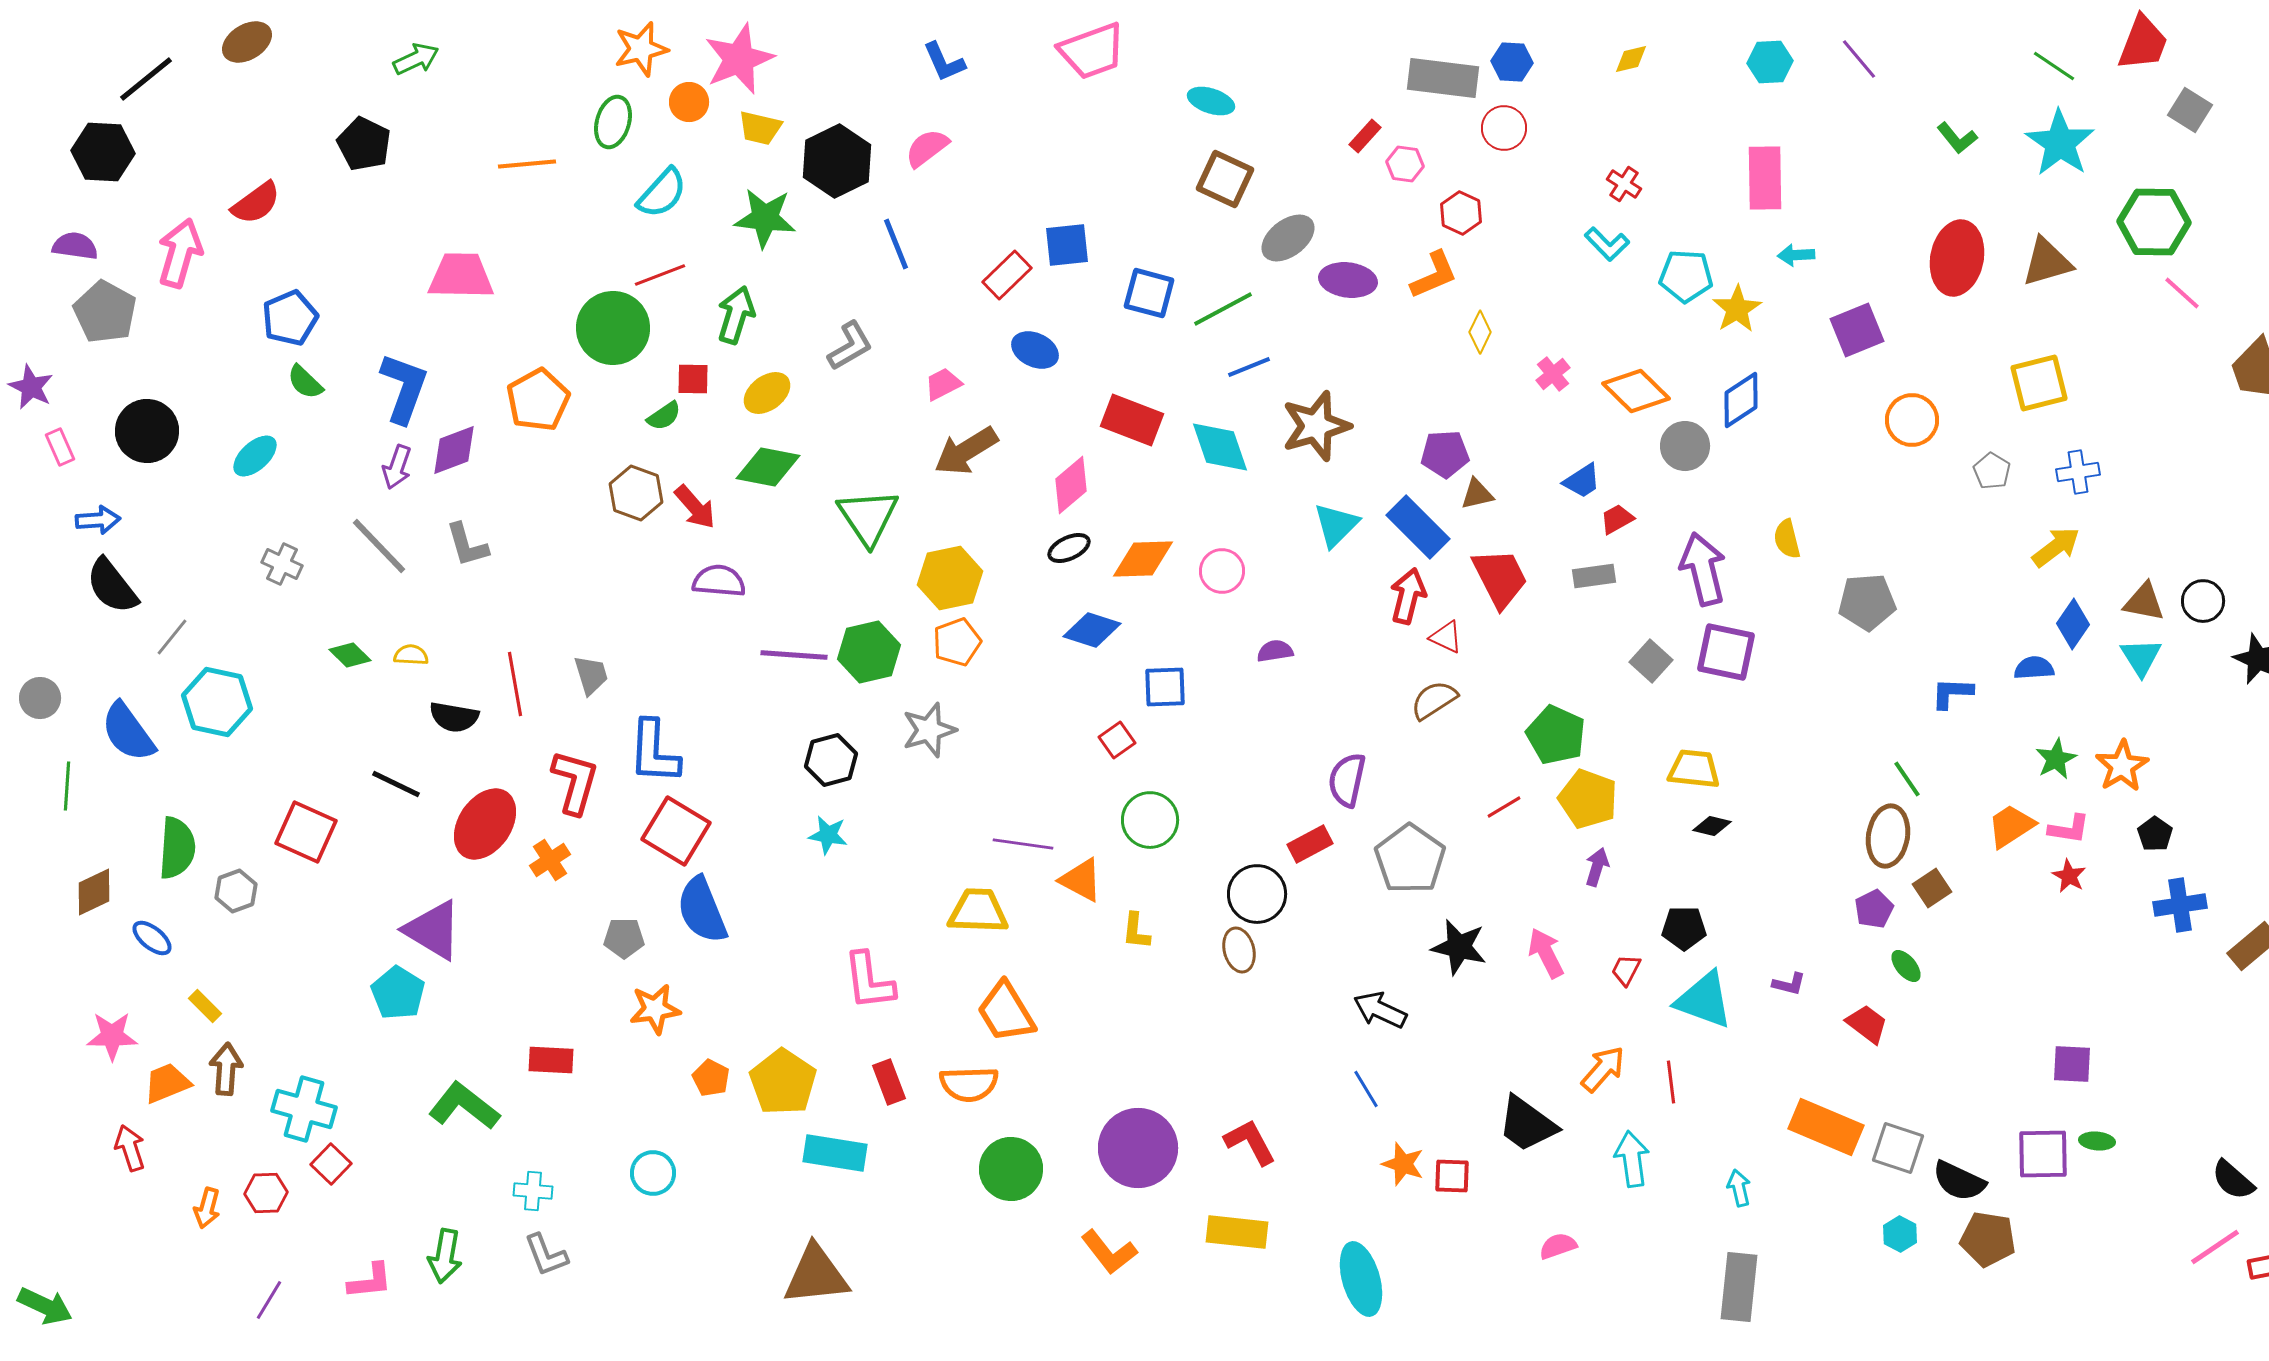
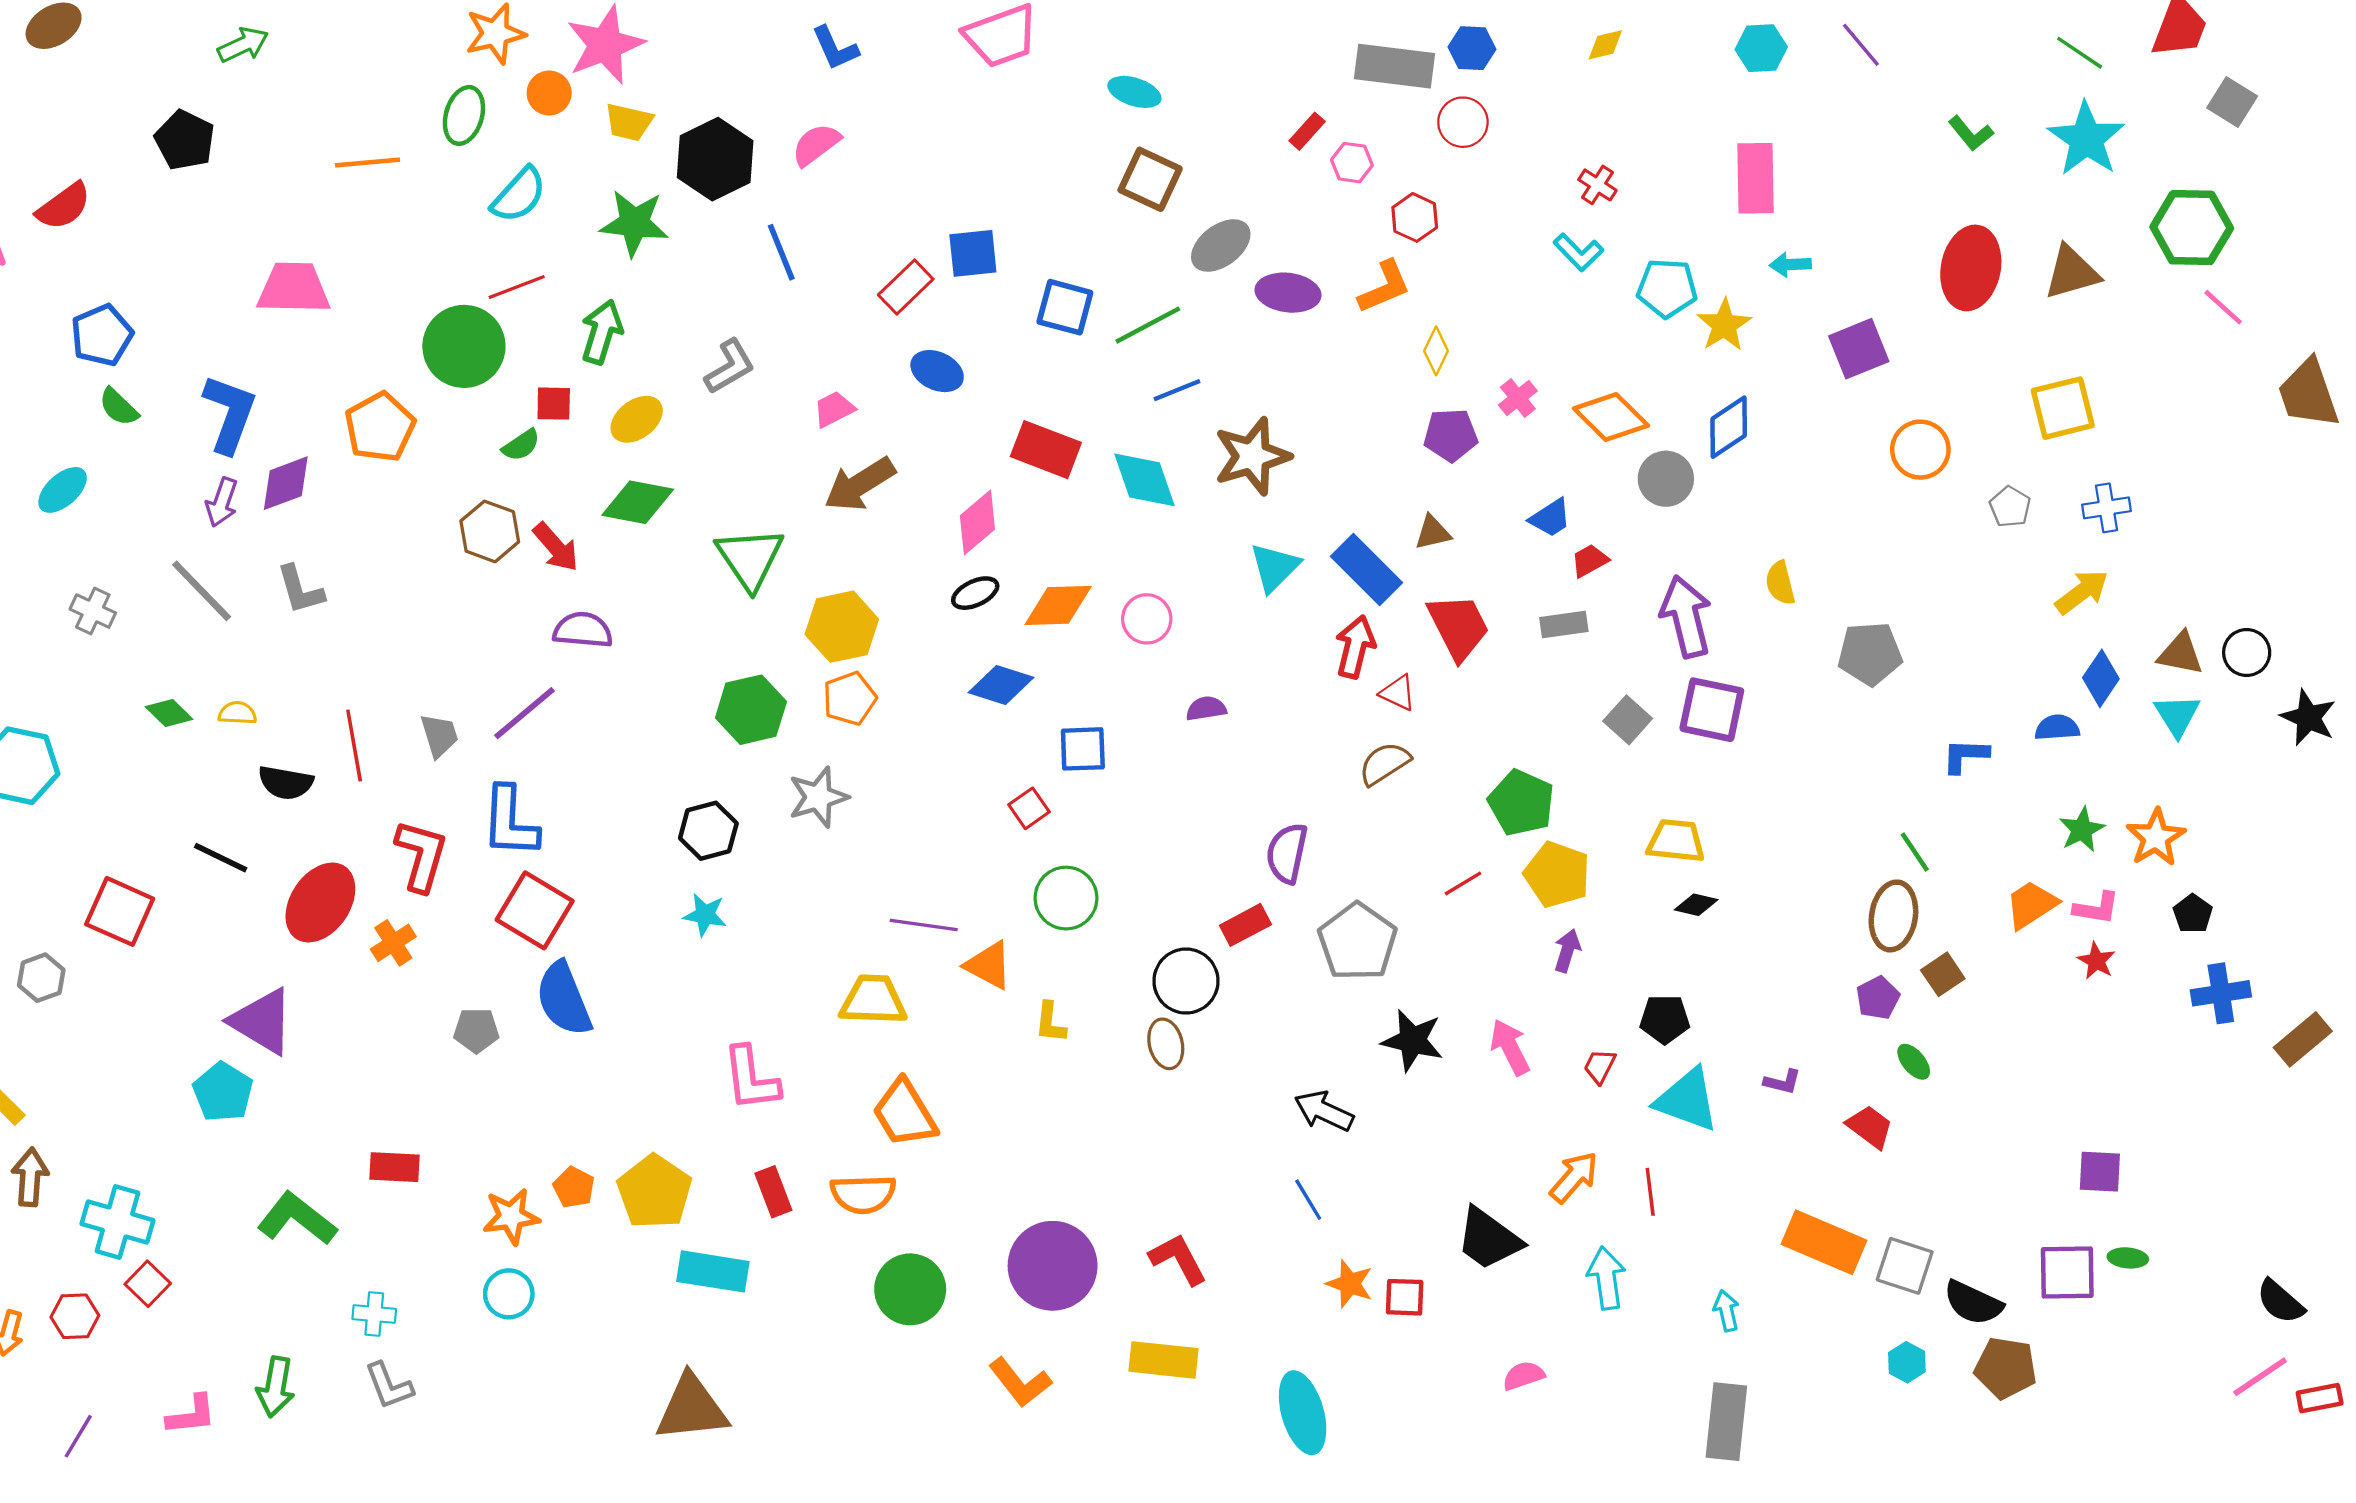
purple pentagon: (1445, 454) -> (1451, 435), moved
purple line: (794, 655) -> (524, 713), moved, turned -44
orange star: (655, 1009) -> (511, 1216), moved

